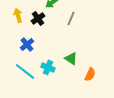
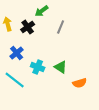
cyan cross: (48, 67) -> (38, 67), moved
orange semicircle: (90, 74) -> (80, 83), turned 48

